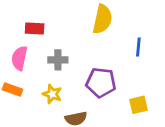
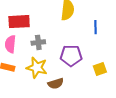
red rectangle: (35, 29) -> (19, 22), size x1.5
yellow star: (52, 94) -> (37, 68), size x1.5

